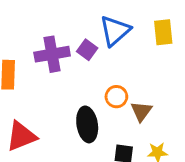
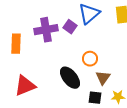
brown triangle: (141, 111) -> (103, 78), moved
black ellipse: (87, 124) -> (70, 78), turned -30

